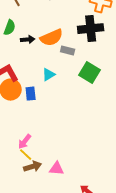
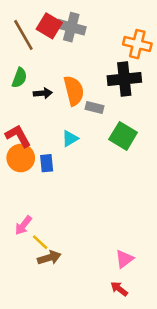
orange semicircle: (52, 38) -> (74, 91), turned -80
pink arrow: (25, 142) -> (23, 225), moved
pink triangle: (57, 169) -> (124, 259), moved, turned -42

